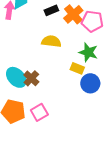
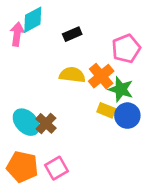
orange cross: (73, 14) -> (101, 76), moved
pink pentagon: (92, 21) -> (126, 49), turned -30
blue circle: (90, 83) -> (127, 116), moved

